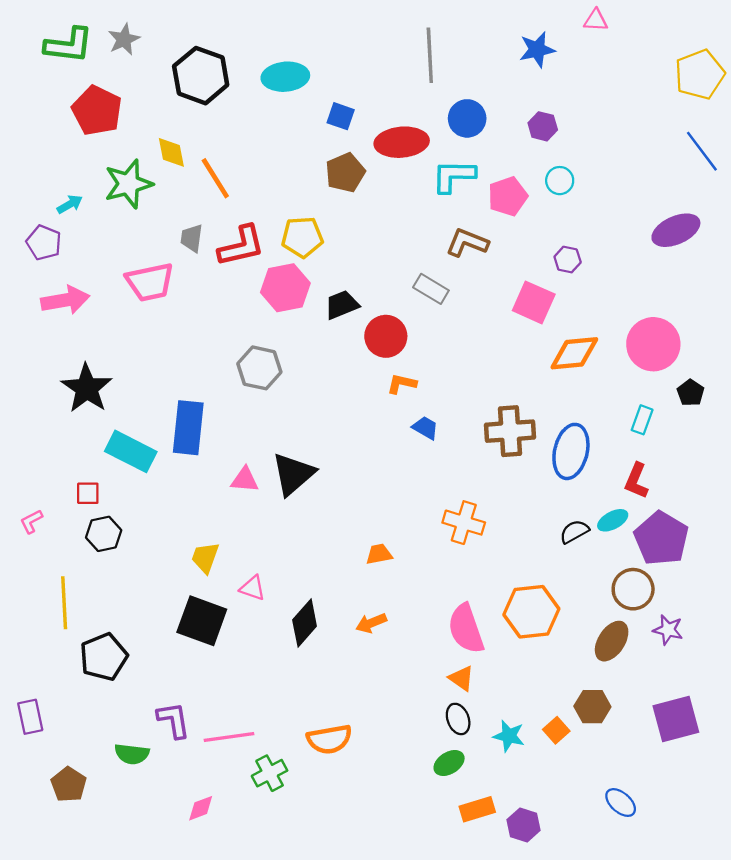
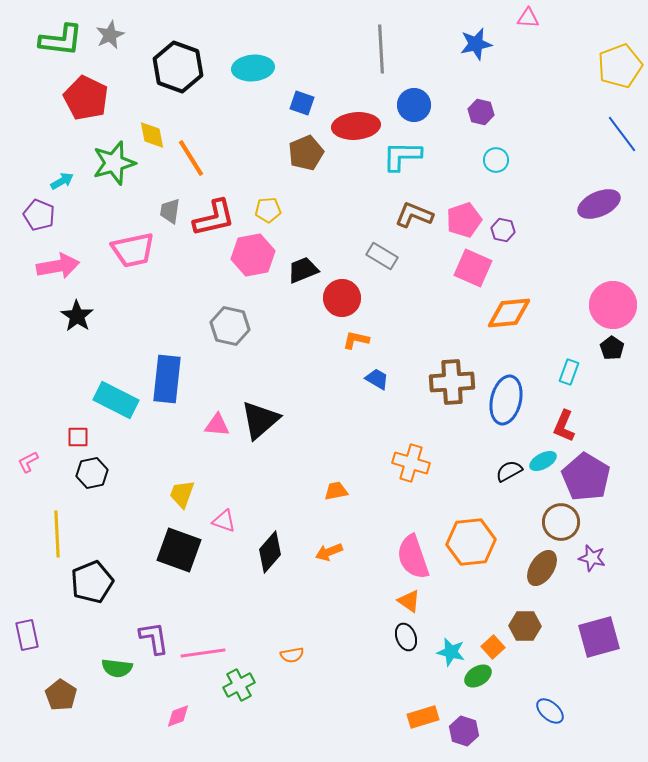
pink pentagon: (508, 196) -> (464, 220), moved
yellow pentagon: (302, 237) -> (268, 210), size x0.7
pink circle: (653, 344) -> (613, 305), moved
black star: (87, 388) -> (77, 316), moved, size x0.7
orange semicircle: (329, 739) -> (292, 655), size x0.6
green ellipse: (449, 763) -> (478, 676), moved

